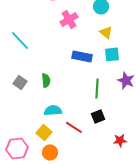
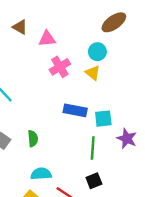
yellow triangle: (106, 32) -> (93, 73), moved
cyan square: (112, 54) -> (103, 119), moved

